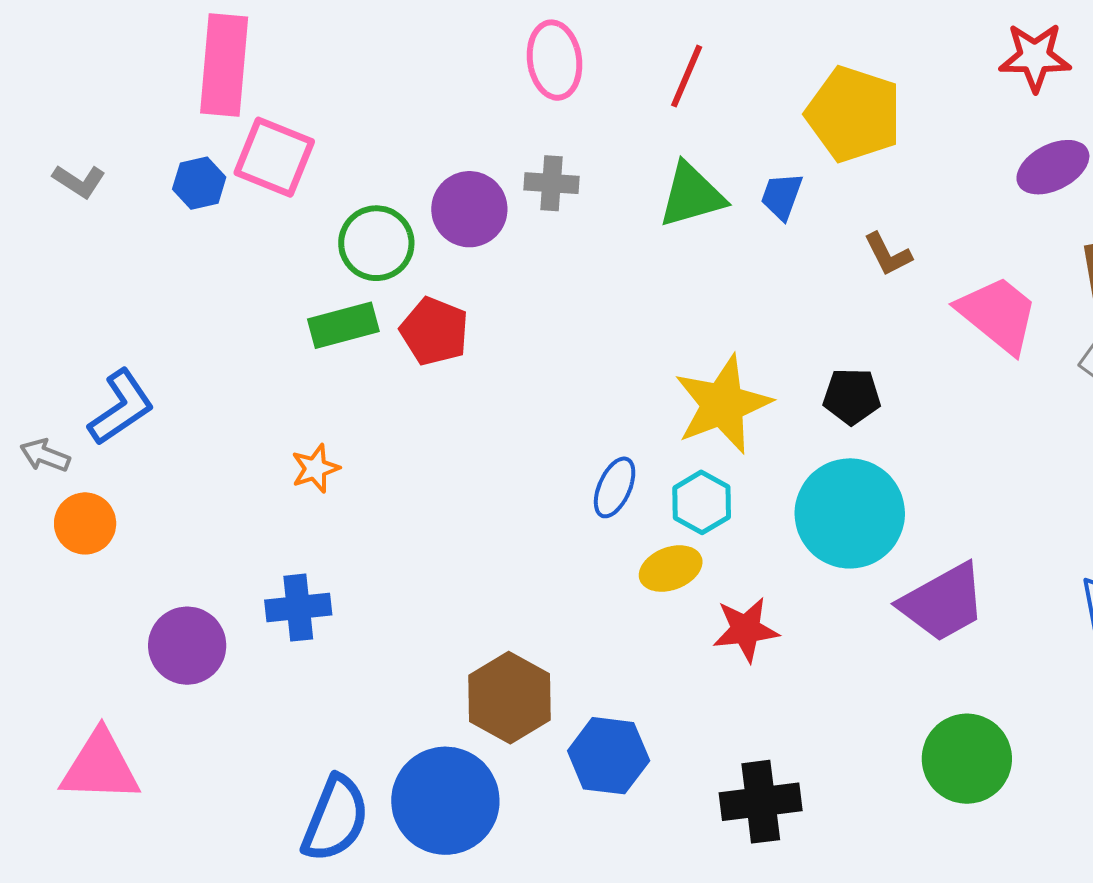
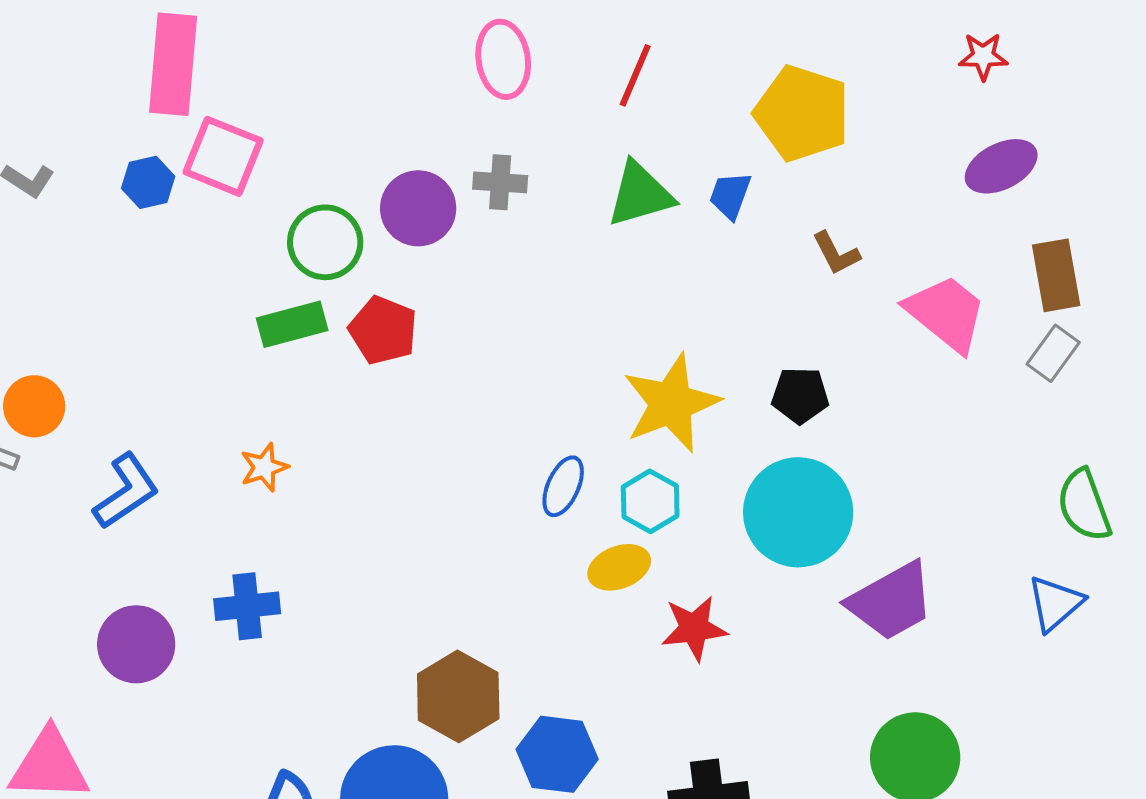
red star: (1035, 57) -> (983, 56), size x0.7
blue L-shape: (121, 407) -> (126, 491), moved
orange circle: (85, 523) -> (34, 406), moved

